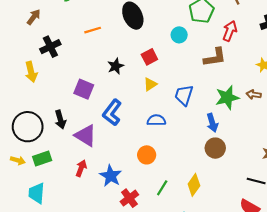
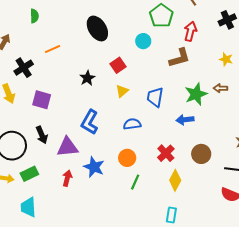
orange line: (93, 30) -> (53, 49), moved
purple square: (84, 89) -> (42, 100), moved
blue arrow: (212, 123) -> (185, 120), turned 108
purple triangle: (86, 136) -> (67, 147), turned -30
brown circle: (215, 148) -> (201, 154), moved
blue star: (111, 176) -> (94, 167), moved
green line: (162, 188) -> (135, 182), moved
red cross: (129, 198) -> (166, 153), moved

